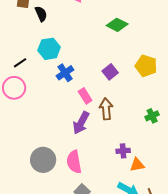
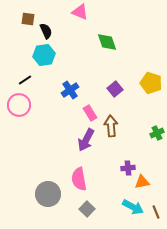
green diamond: (117, 25) -> (107, 42), moved, turned 45
cyan hexagon: (49, 49) -> (44, 55), moved
gray circle: (43, 160) -> (48, 194), moved

